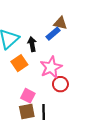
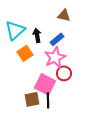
blue rectangle: (53, 34) -> (57, 39), moved
pink square: (28, 96) -> (45, 84), moved, size x1.5

